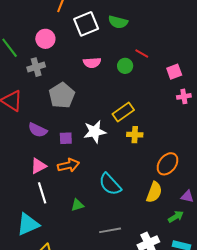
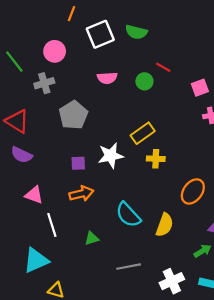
purple semicircle: (38, 130) -> (22, 155), moved
pink triangle: (39, 166) -> (34, 195), moved, turned 48
yellow semicircle: (154, 192) -> (165, 225), moved

